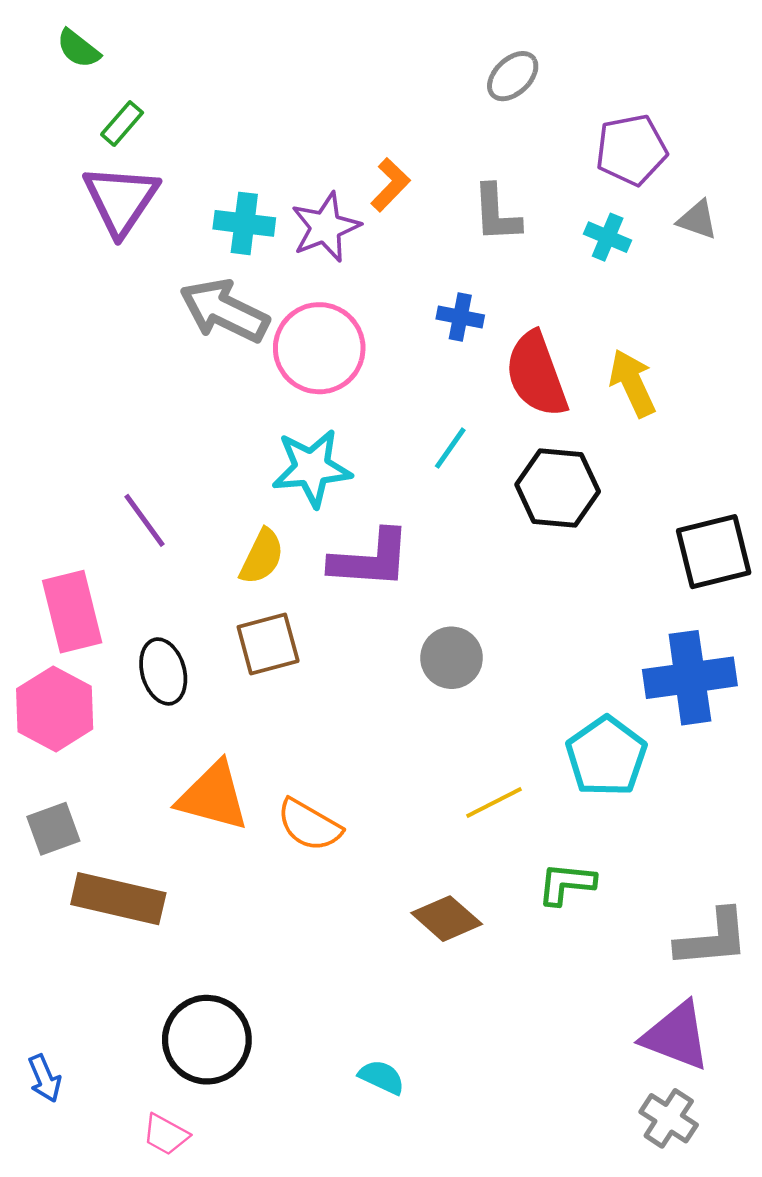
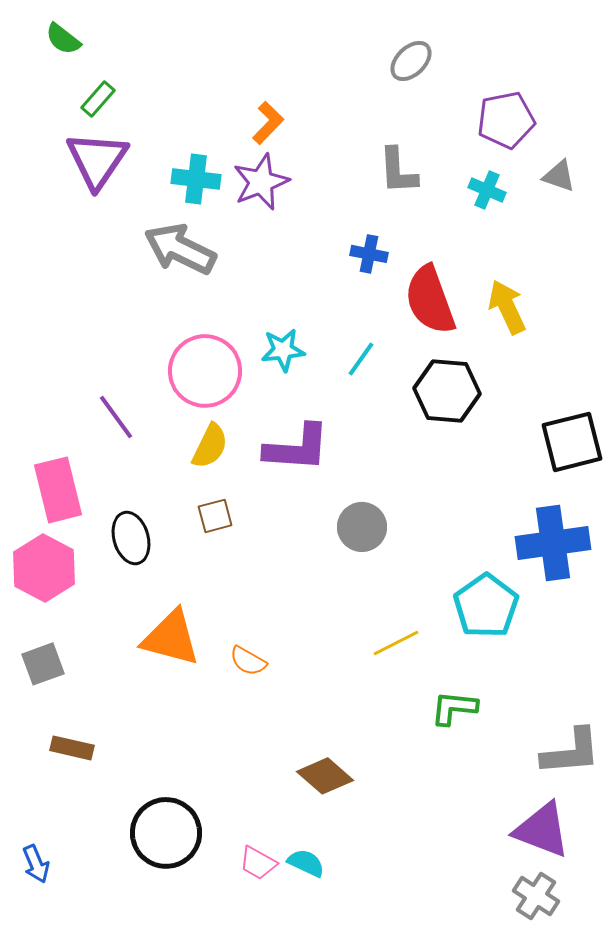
orange L-shape: (390, 185) -> (268, 123), moved
pink circle: (319, 348) -> (205, 371), moved
cyan star: (312, 468) -> (283, 350), moved, size x0.7
brown square: (268, 644) -> (215, 516), size x0.7
orange semicircle: (309, 825) -> (248, 661), size x0.7
brown rectangle: (118, 899) -> (72, 748), moved, size x0.6
brown diamond: (447, 919) -> (325, 776), moved
pink trapezoid: (166, 1135) -> (258, 863), moved

